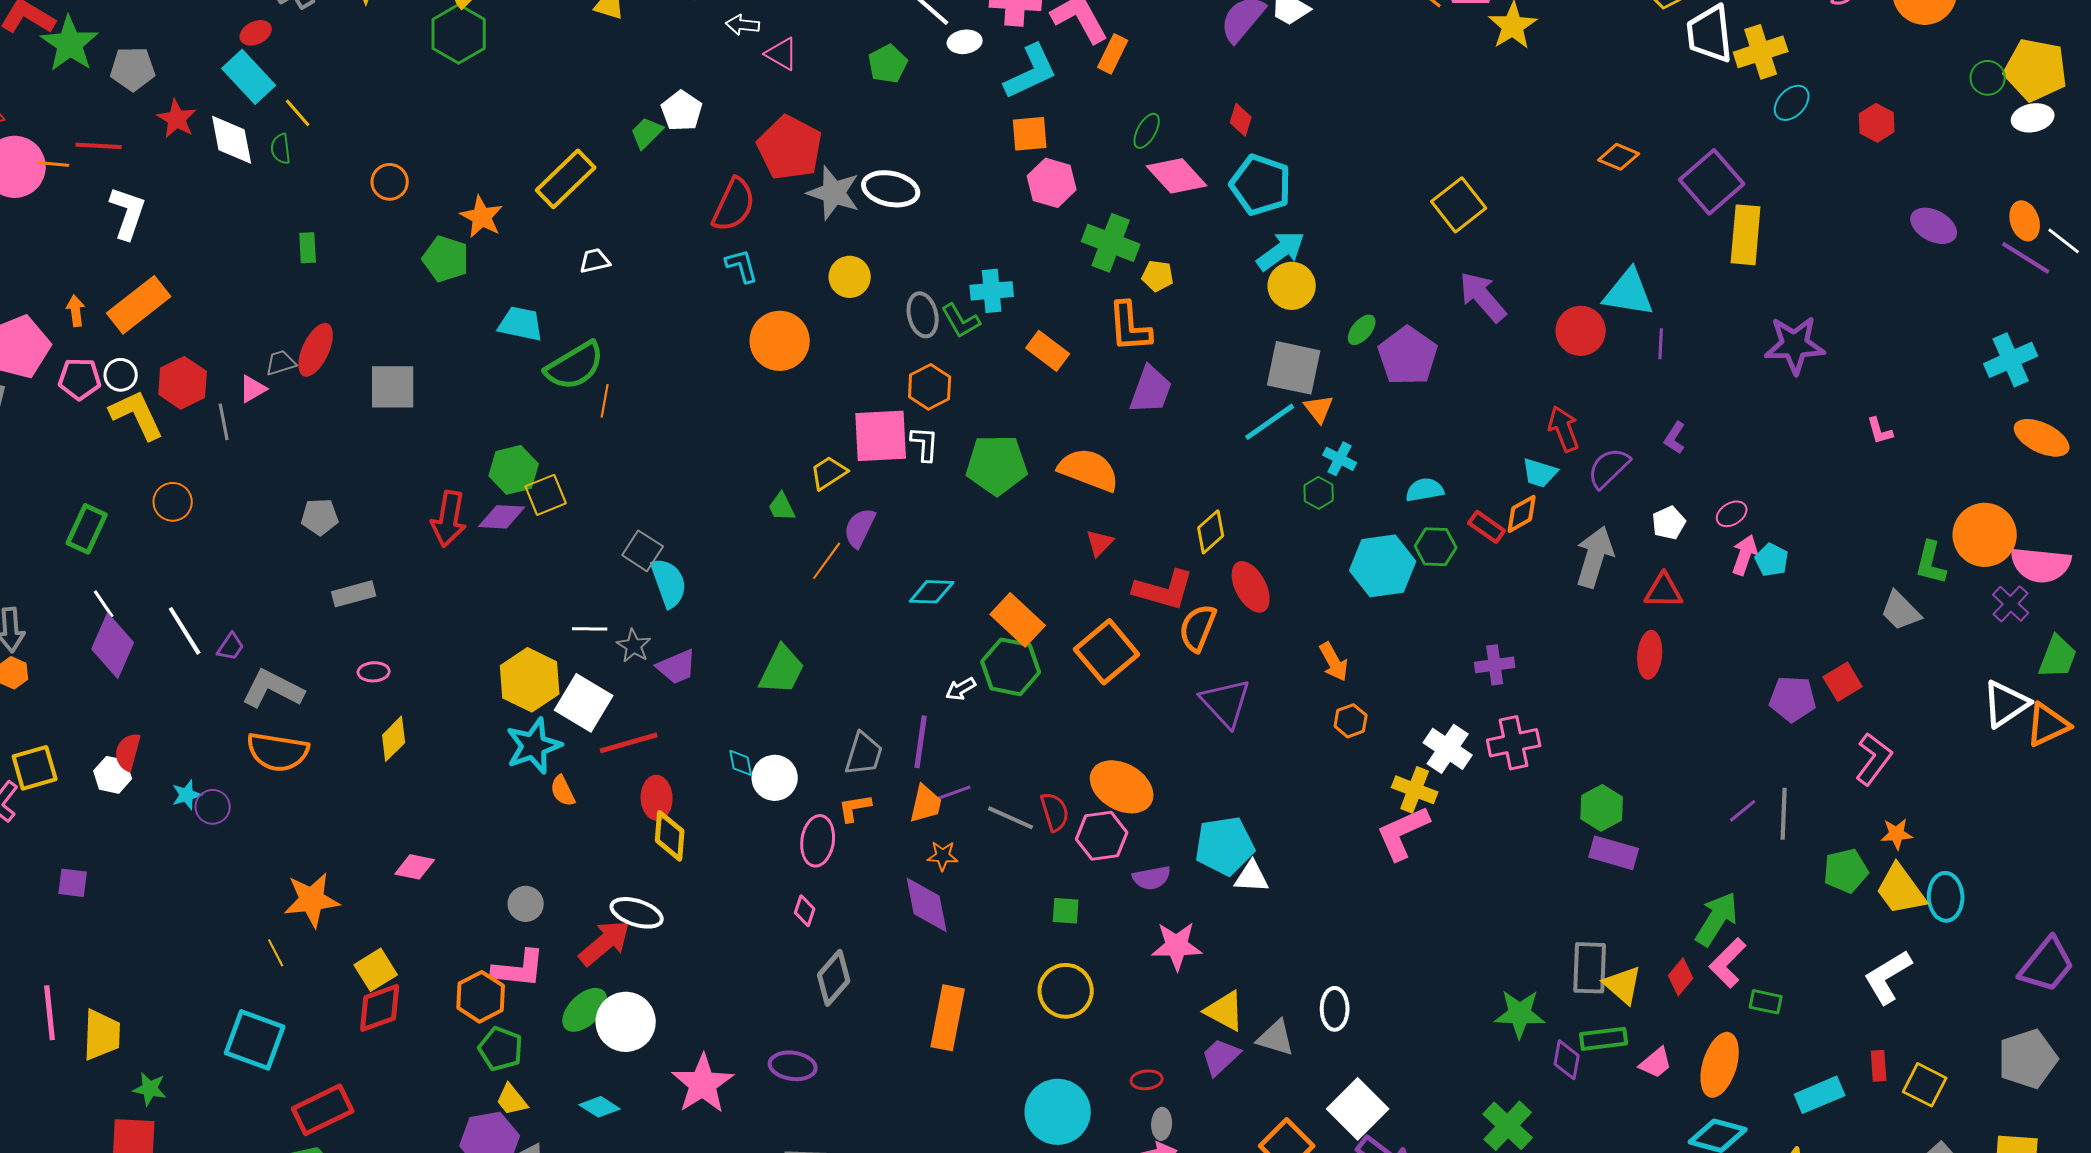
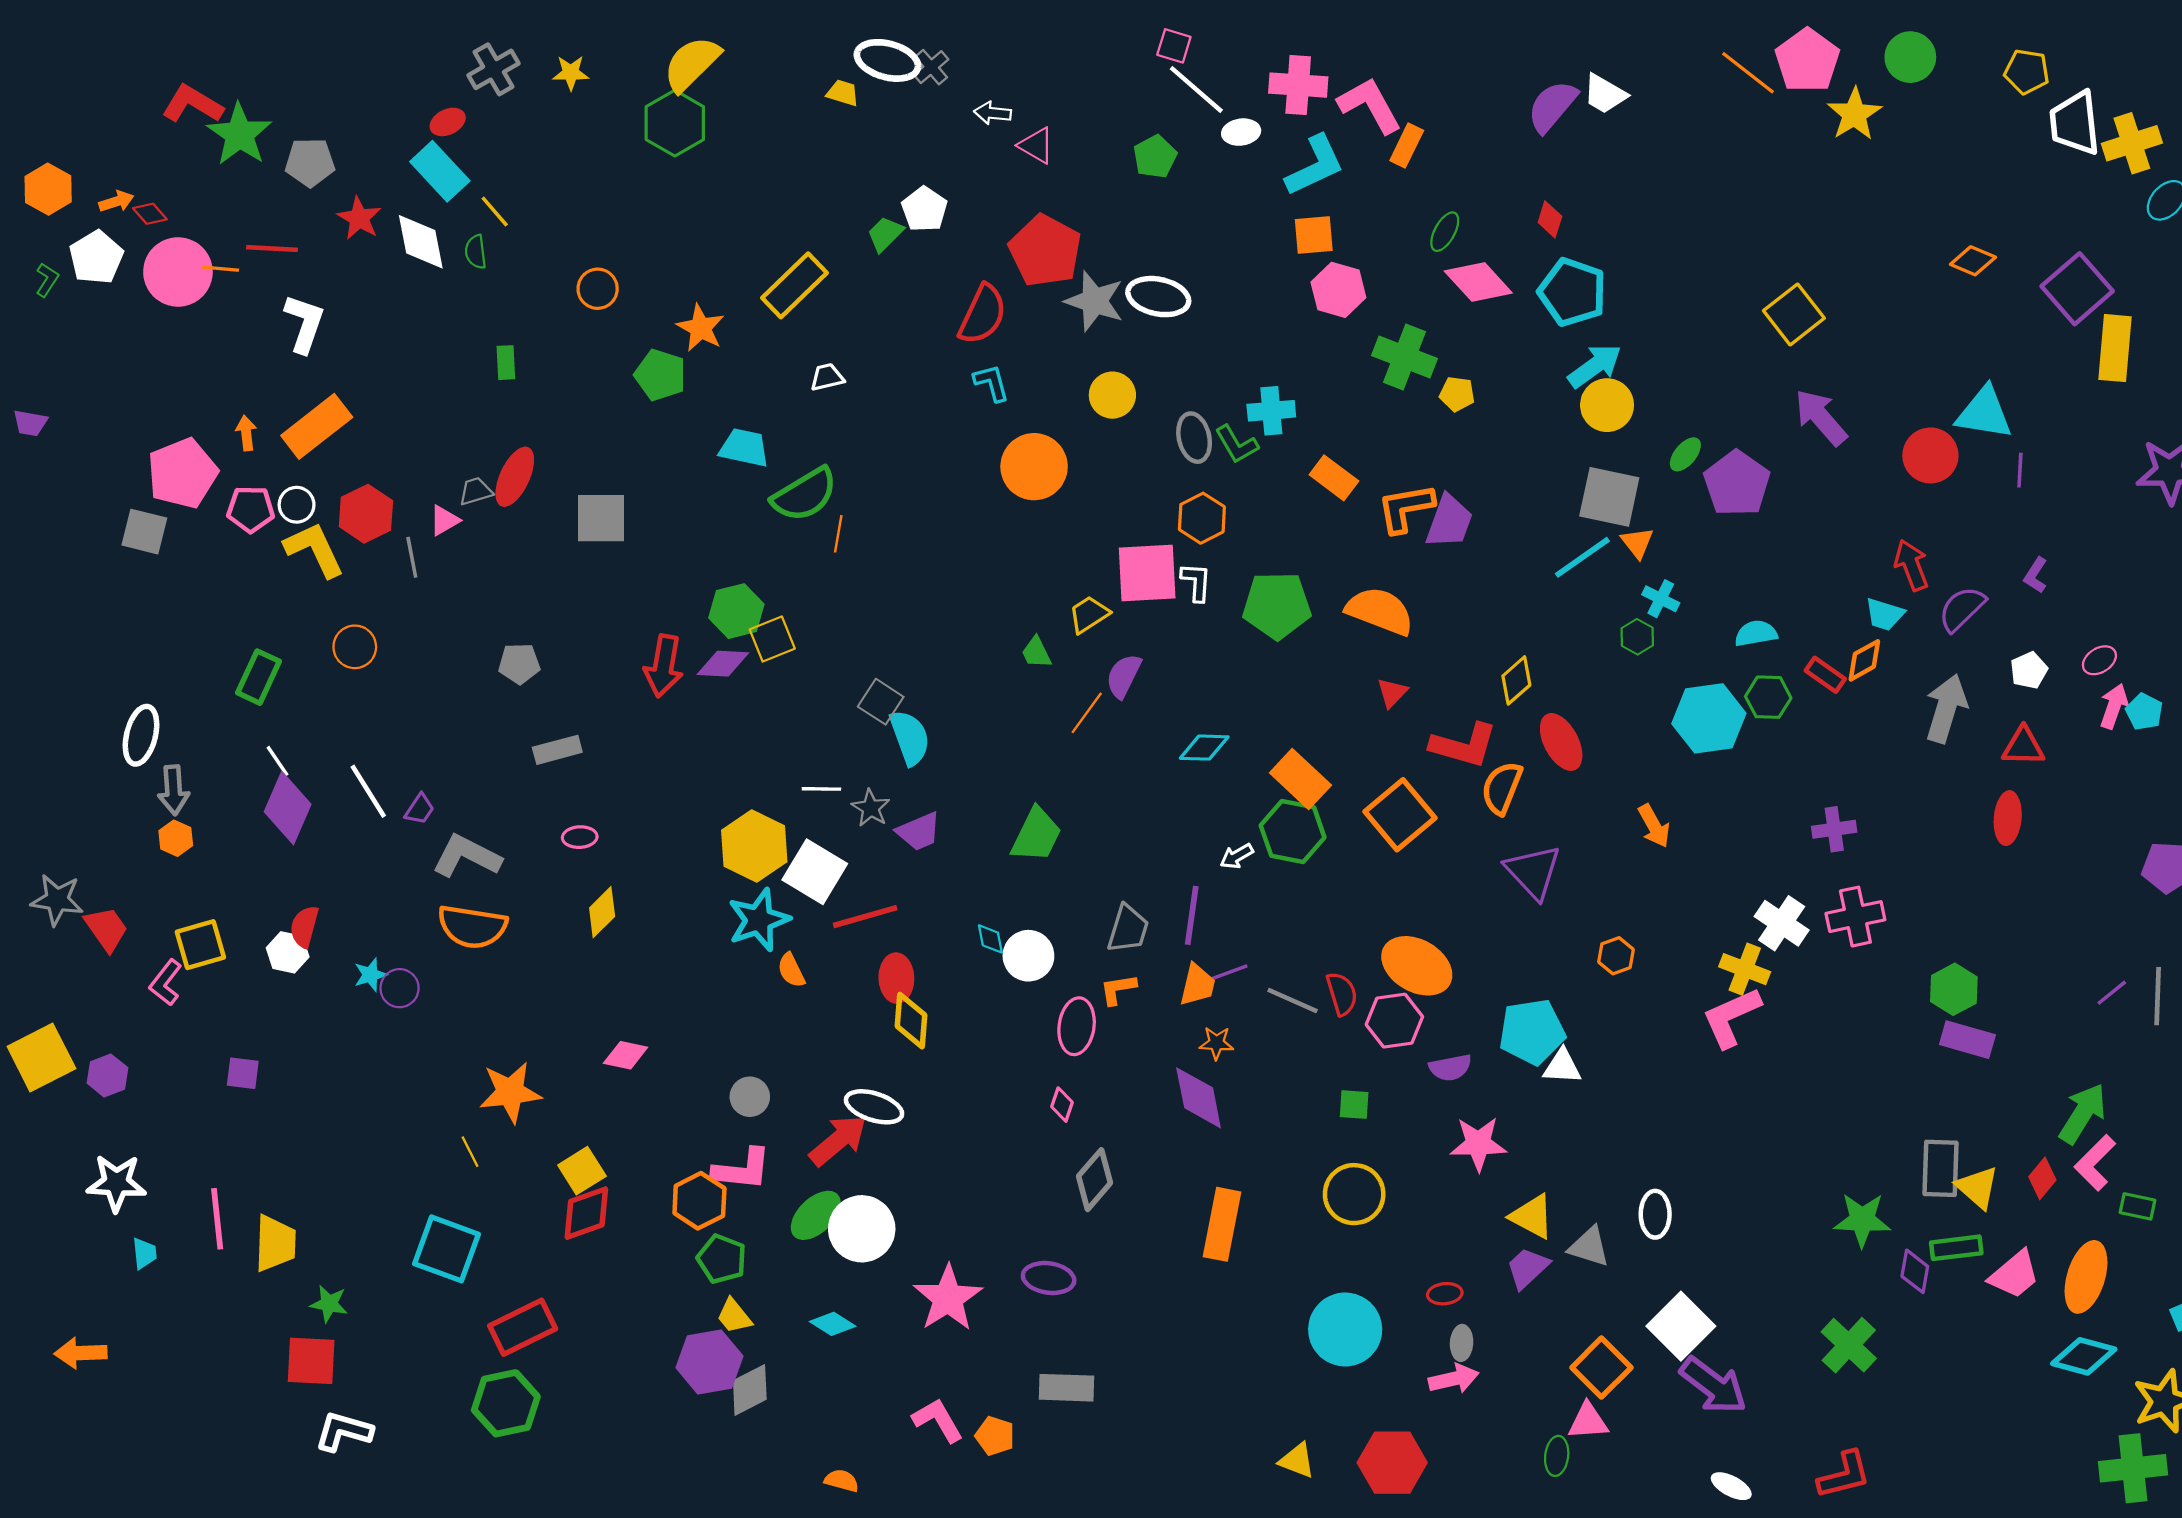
orange L-shape: (1130, 327) -> (1406, 508), moved, turned 84
orange hexagon: (1351, 721) -> (1616, 956), moved
pink trapezoid: (1656, 1063) -> (2014, 1275), size x1.4

